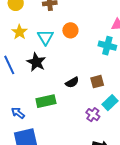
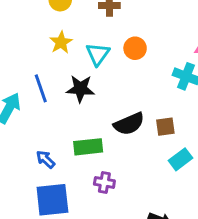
black star: (36, 62) -> (80, 89), turned -30
black semicircle: (72, 82) -> (129, 124), size x1.5
purple cross: (93, 115) -> (104, 182), moved, turned -32

